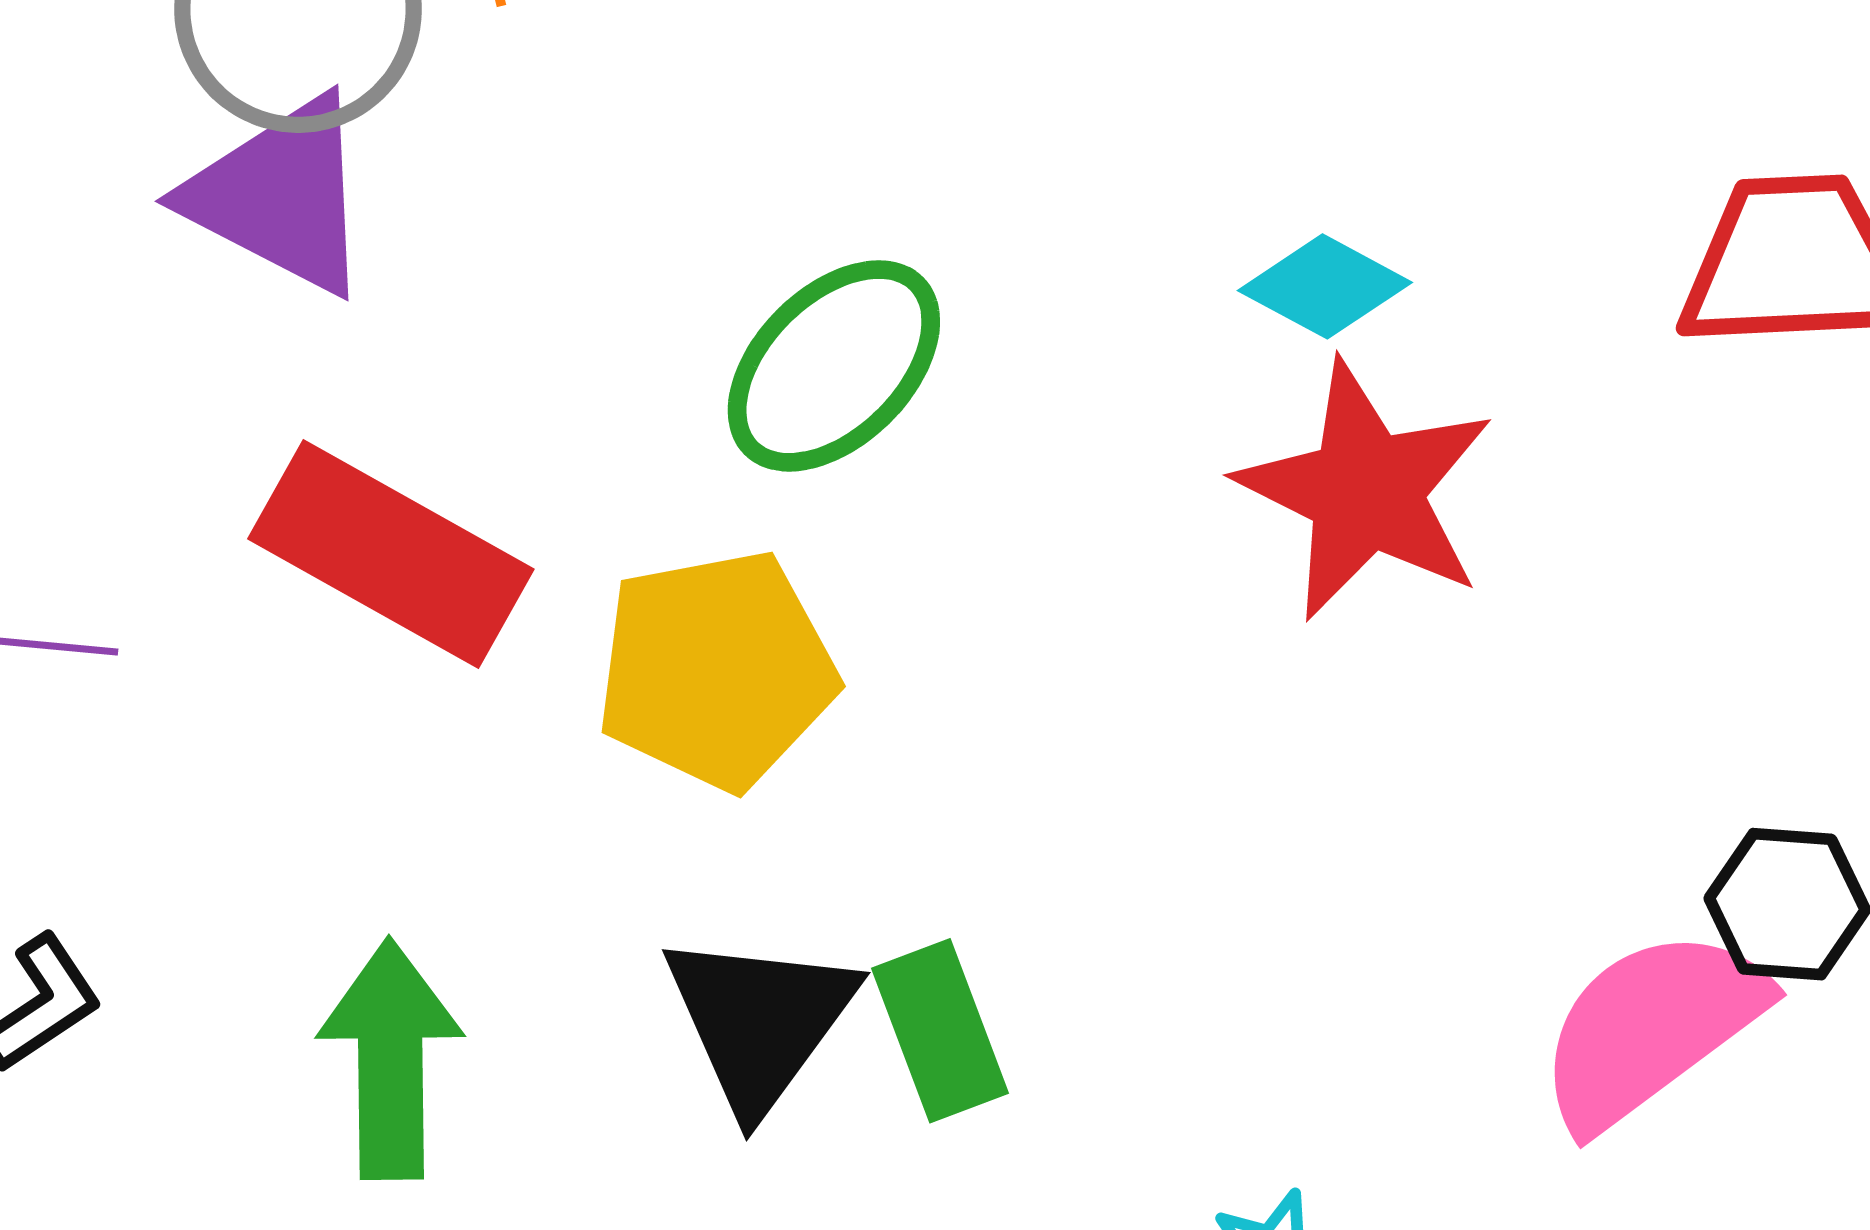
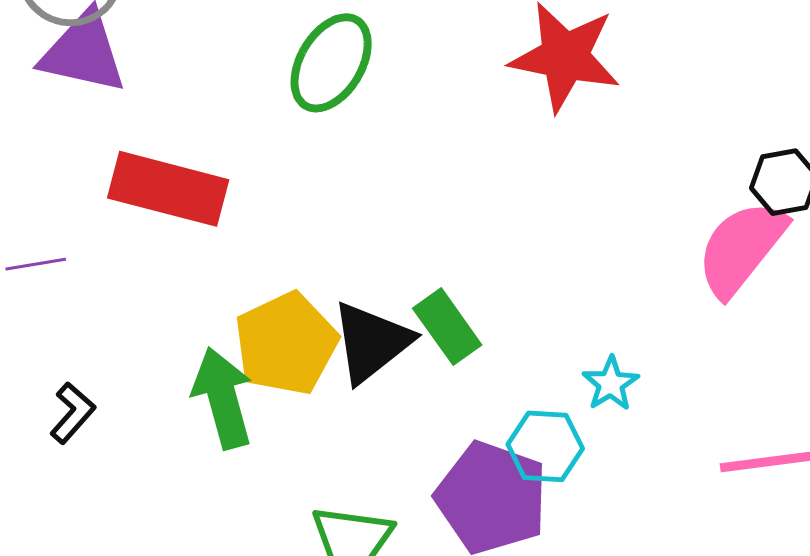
yellow pentagon: (716, 670) -> (286, 344), moved
black triangle: (760, 1021) -> (371, 342), turned 30

